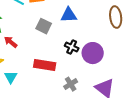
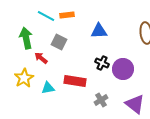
gray square: (44, 26) -> (59, 42), moved
cyan triangle: (11, 77) -> (48, 88), moved, turned 48

